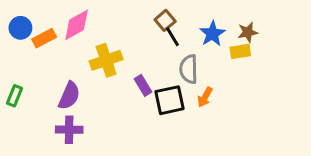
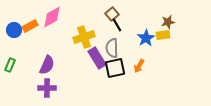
blue circle: (20, 28) -> (14, 30), moved
blue star: (212, 34) -> (146, 38), moved
yellow cross: (106, 60) -> (84, 37), moved
gray semicircle: (189, 69) -> (112, 48), moved
purple rectangle: (143, 85) -> (97, 58), size x1.5

